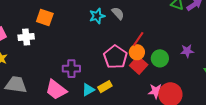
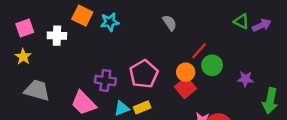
cyan star: (97, 16) -> (110, 22), moved
red line: (138, 39) -> (199, 51), moved
pink pentagon: (115, 57) -> (144, 74), moved
green circle: (160, 58) -> (212, 65), moved

